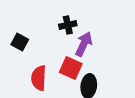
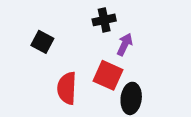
purple arrow: (84, 44) -> (125, 44), size x0.7

